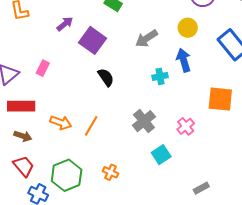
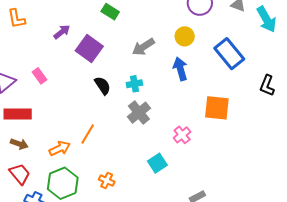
pink rectangle: (43, 68) -> (39, 76), turned -63
cyan cross: (160, 76) -> (134, 84), moved
gray cross: (144, 121) -> (139, 113), moved
orange arrow: (61, 123) -> (60, 148), moved, turned -45

